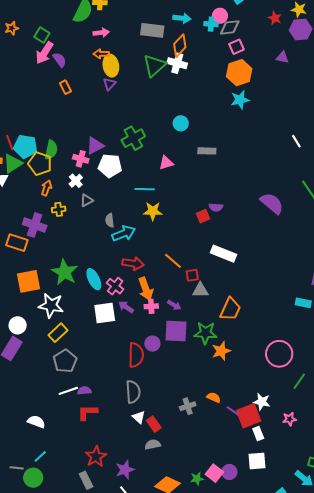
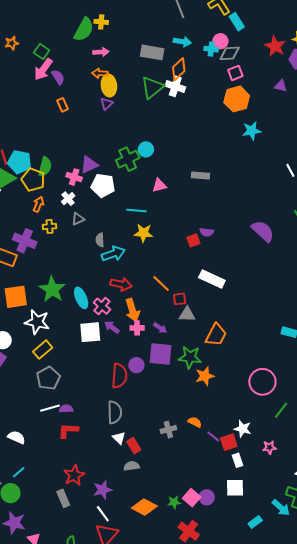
red star: (275, 18) -> (275, 46), size x1.5
cyan star: (240, 100) -> (252, 131), moved
cyan circle: (181, 123) -> (146, 149), moved
red square: (249, 416) -> (229, 442), size x0.7

